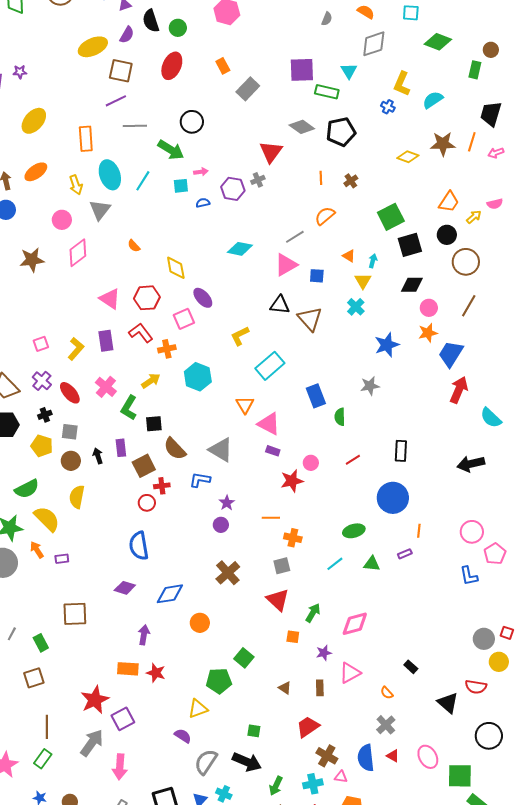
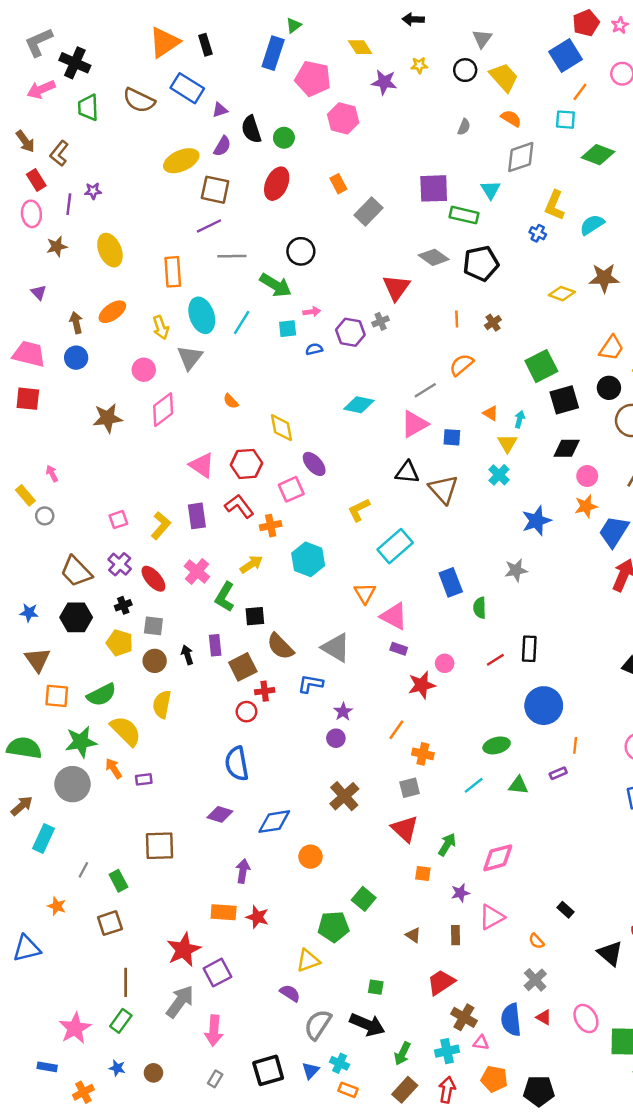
yellow ellipse: (34, 121) -> (110, 250), turned -64
black rectangle: (401, 451) -> (529, 649), moved
orange line: (271, 518) -> (396, 730), turned -54

